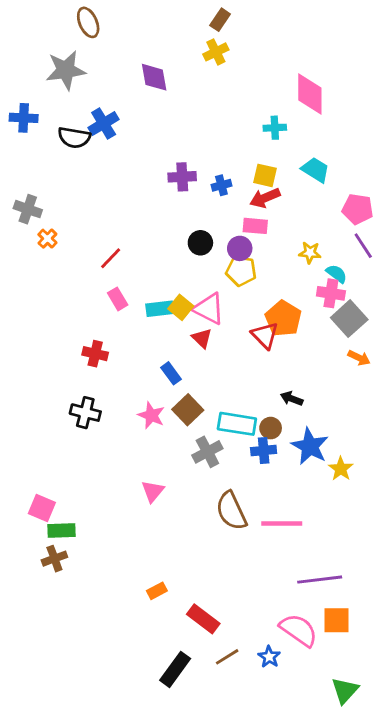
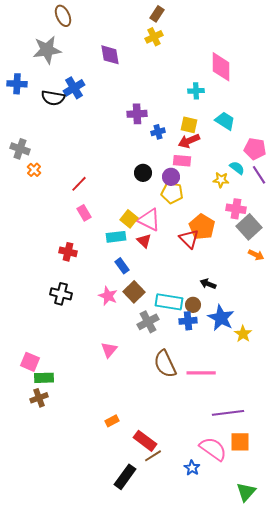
purple cross: (182, 177) -> (137, 114), moved
cyan semicircle: (337, 274) -> (237, 168), moved
cyan rectangle: (160, 309) -> (116, 237), moved
brown line: (227, 657) -> (153, 456), moved

